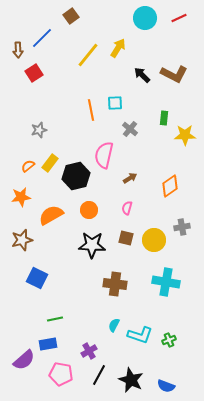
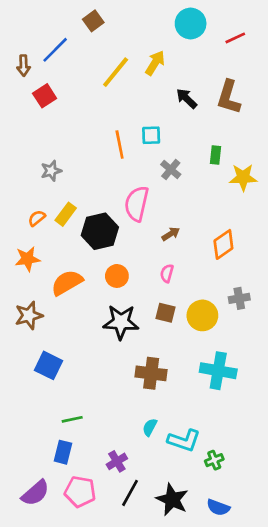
red line: (179, 18) -> (235, 38), moved
brown L-shape: (174, 74) -> (229, 97), turned 80
green cross: (169, 340) -> (214, 460), moved
blue rectangle: (48, 344) -> (63, 452), turned -66
purple semicircle: (24, 360) -> (35, 493), moved

